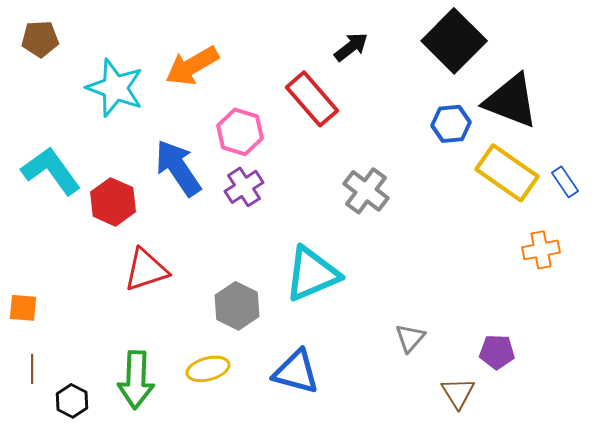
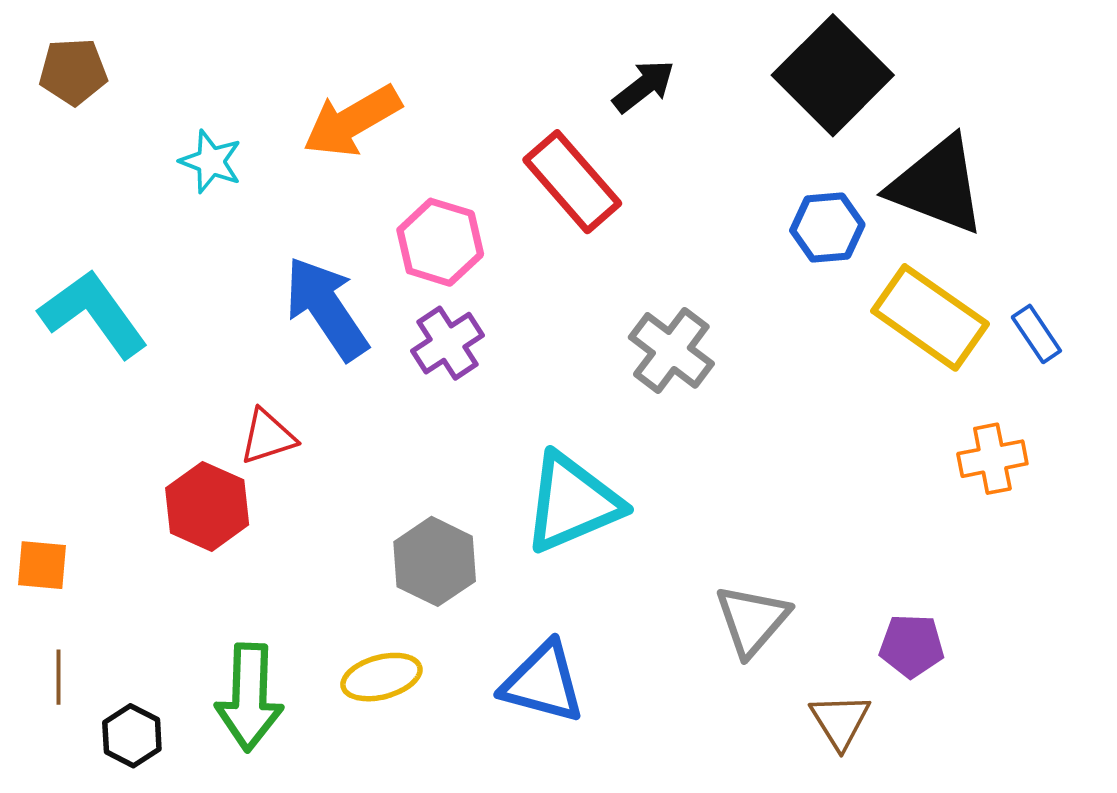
cyan star: (115, 88) -> (211, 161), size x0.6
red hexagon: (113, 202) -> (207, 506), moved
red triangle: (146, 270) -> (268, 437), moved, size x0.7
gray triangle: (410, 338) -> (752, 620), size x1.4

